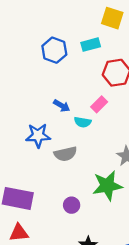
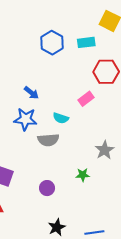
blue arrow: (62, 106) -> (31, 93), moved
cyan semicircle: (83, 122) -> (61, 118), moved
green star: (107, 186) -> (83, 175), size x0.5

